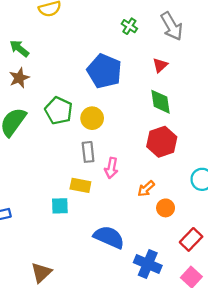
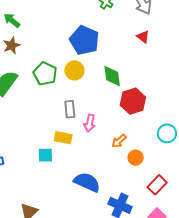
red triangle: (160, 65) -> (143, 37), moved, turned -40
green diamond: (161, 102) -> (112, 76), moved
yellow circle: (92, 118) -> (74, 70), moved

